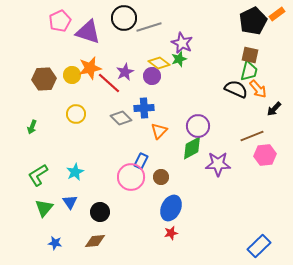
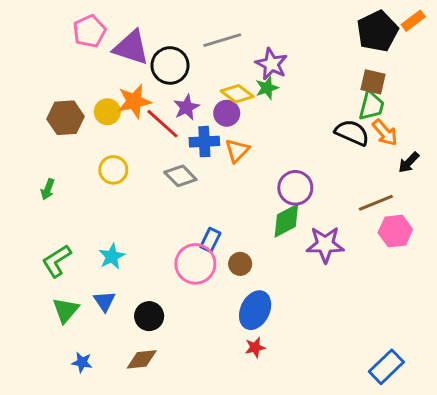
black circle: (124, 18) -> (170, 65), moved
blue cross: (144, 108) -> (204, 142), moved
orange triangle: (159, 131) -> (237, 151), moved

